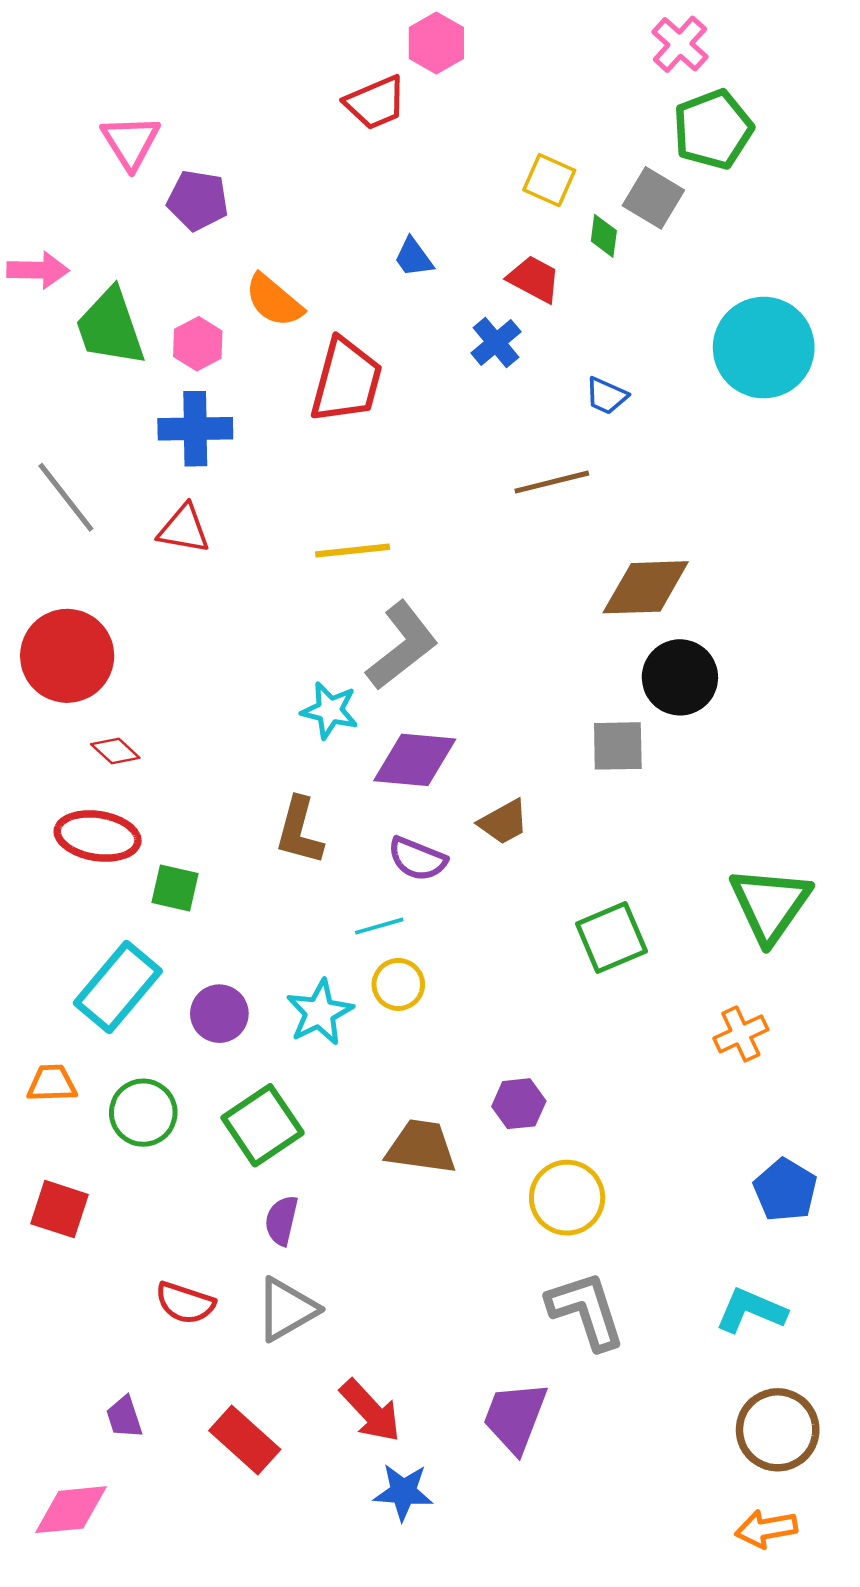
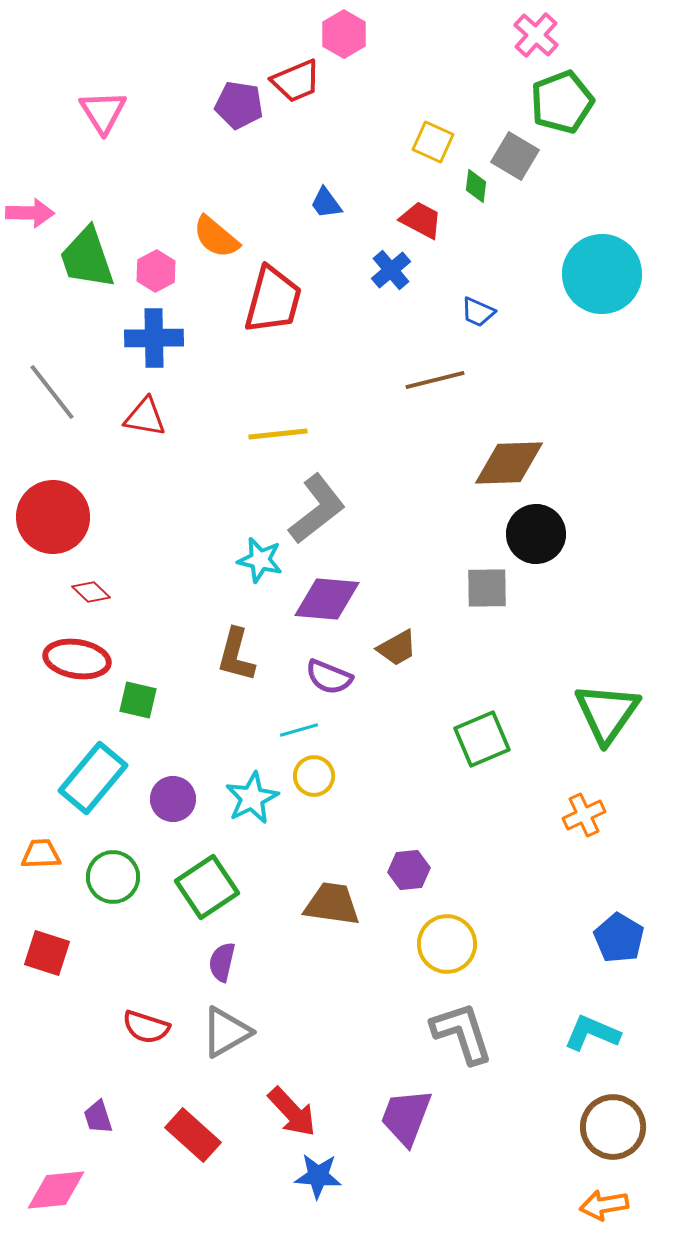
purple pentagon: (198, 200) -> (239, 105), moved

